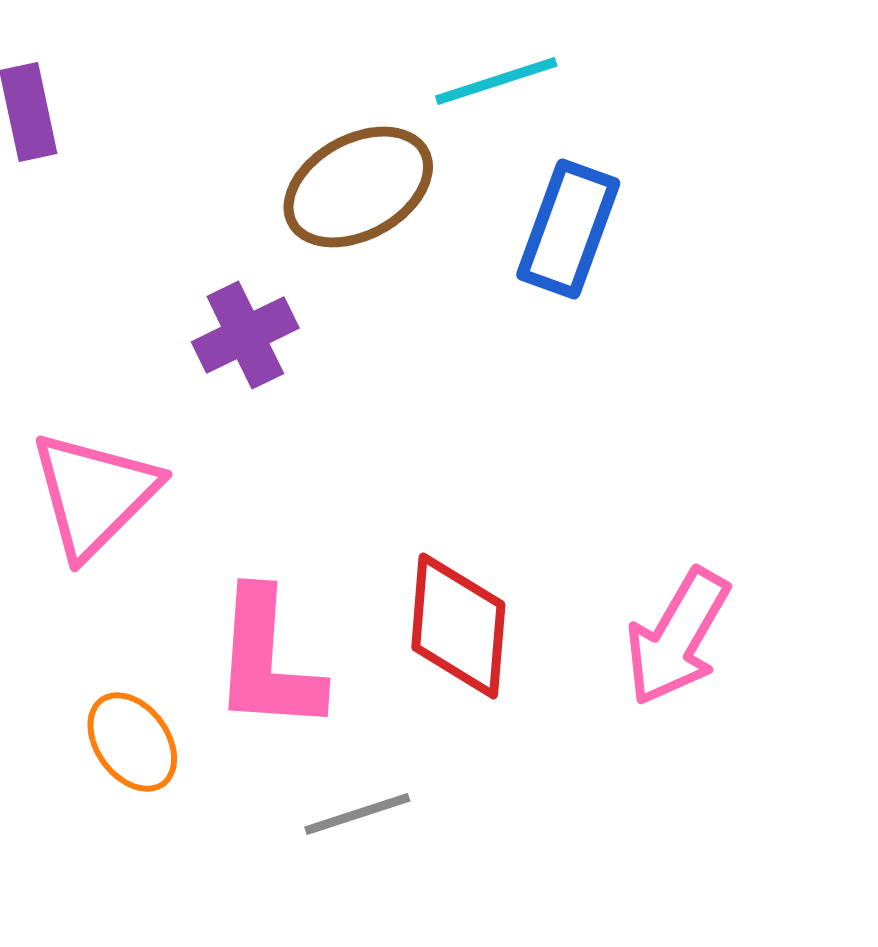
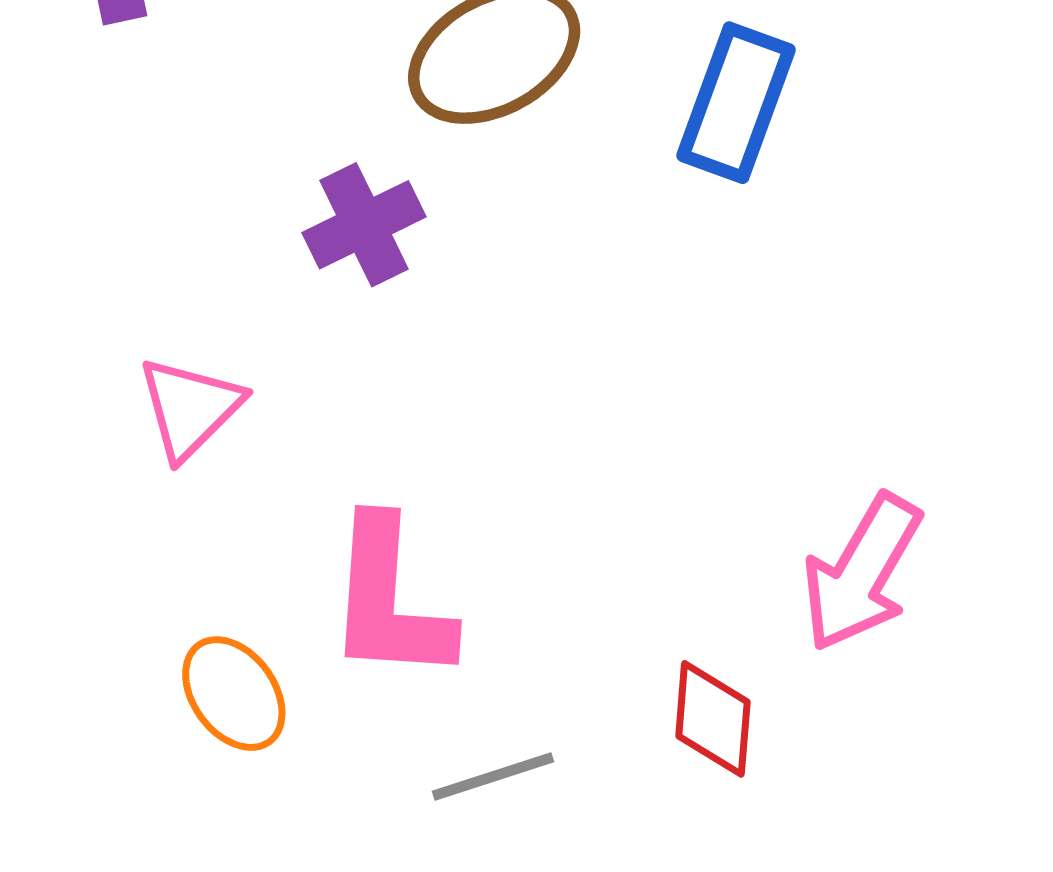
pink triangle: (94, 494) -> (190, 408), size x0.7
red diamond: (458, 626) -> (713, 719), moved, size x0.7

